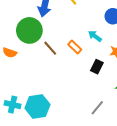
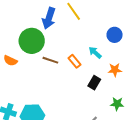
brown line: (50, 48) -> (50, 60), turned -35

